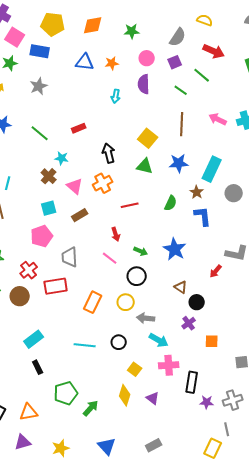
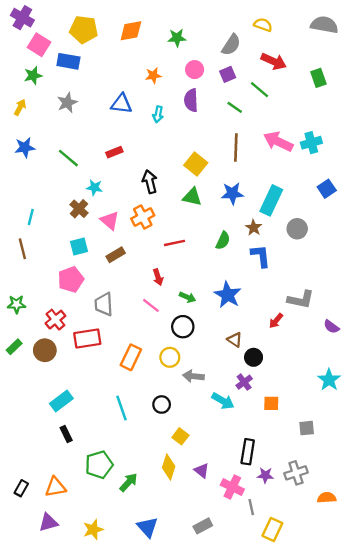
blue triangle: (85, 62) -> (121, 104), moved
pink arrow: (218, 119) -> (278, 142), size x1.4
cyan arrow: (159, 340) -> (223, 401), moved
cyan line: (85, 345) -> (121, 408), turned 65
pink cross: (169, 365) -> (232, 487), moved, turned 30
gray line: (227, 429) -> (251, 507), moved

